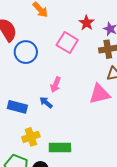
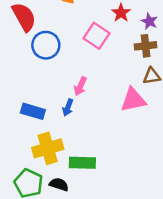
blue arrow: (46, 103) -> (68, 107), turned -112
yellow cross: (31, 137) -> (48, 148), size x1.4

